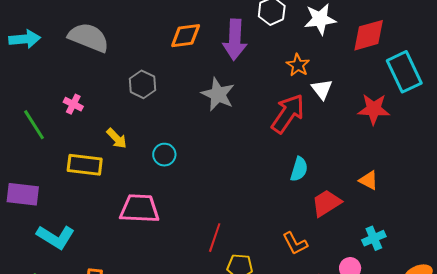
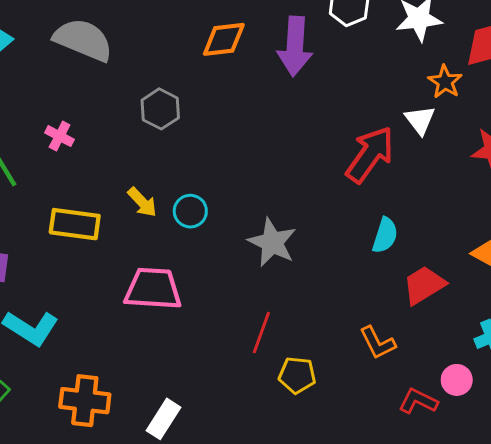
orange star: (298, 65) -> (445, 82), moved
gray star: (218, 94) -> (272, 242), moved
yellow arrow: (117, 138) -> (142, 202), moved

